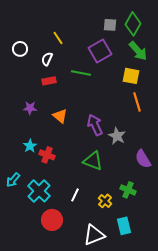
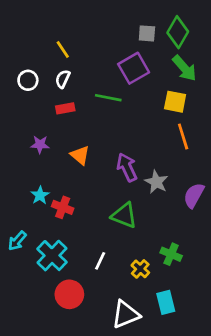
yellow line: (58, 38) -> (63, 50), moved
white circle: (20, 49) -> (28, 80), moved
purple semicircle: (143, 159) -> (194, 195), moved, turned 60

